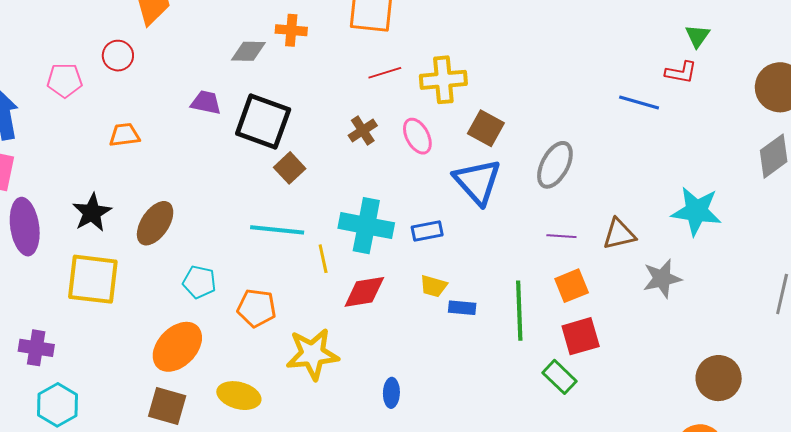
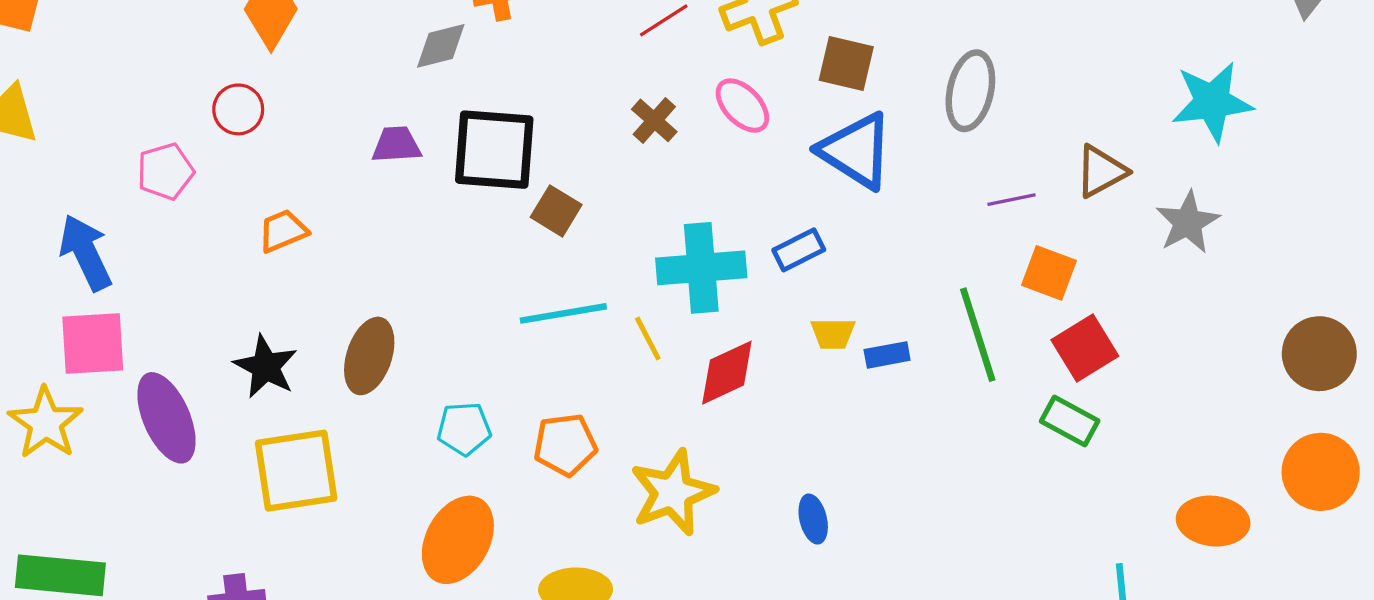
orange square: (572, 286) -> (1049, 273), turned -32

